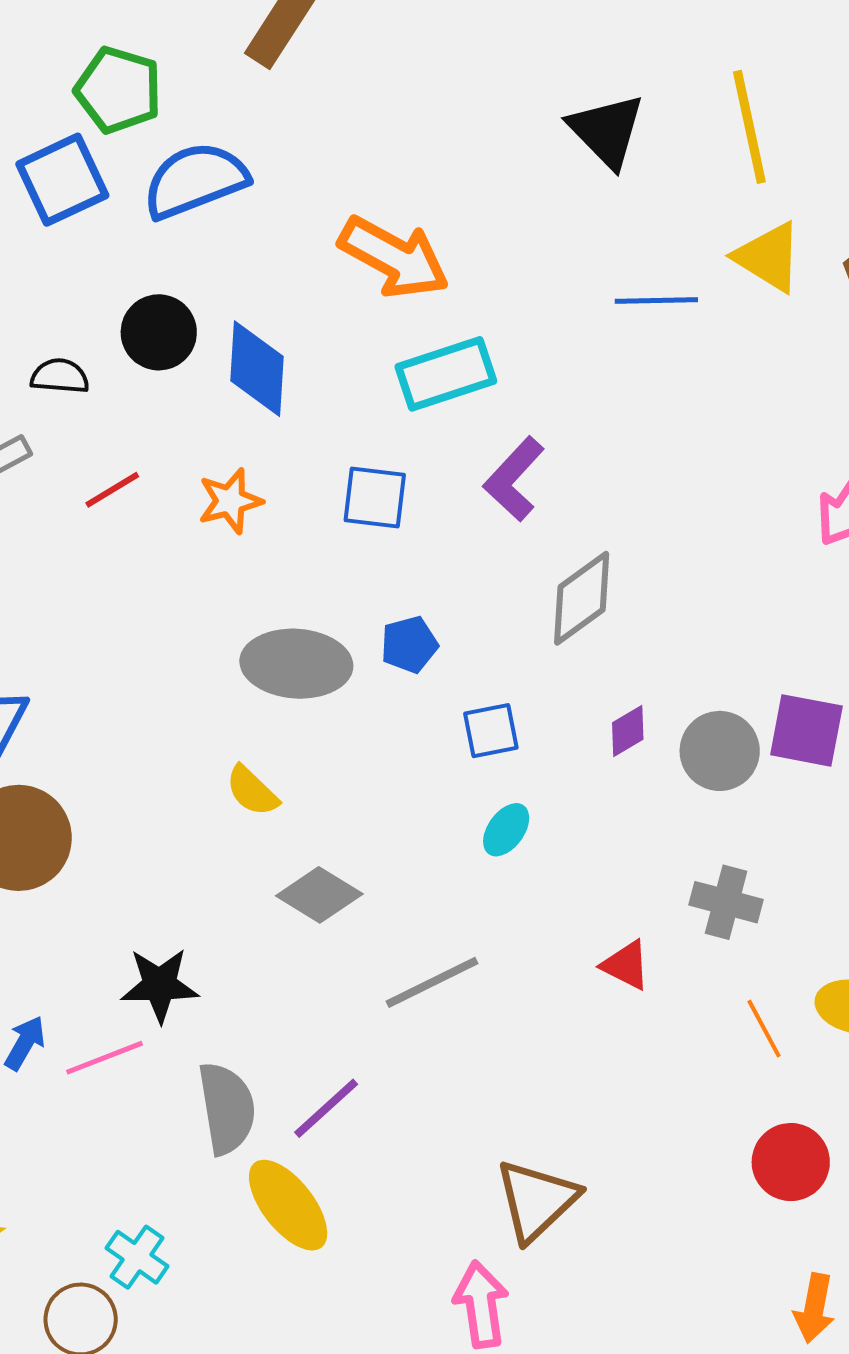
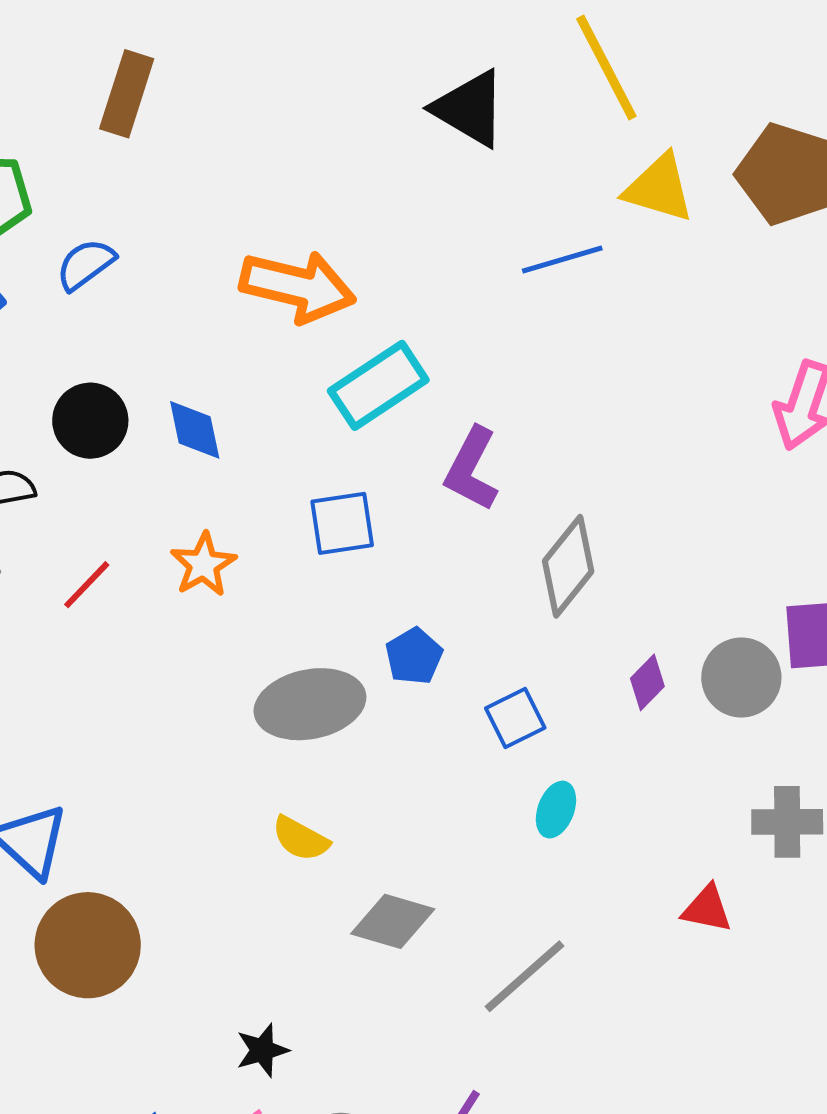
blue semicircle: (195, 180) -> (86, 264), size x0.6
blue diamond: (257, 369) -> (195, 430), size x0.7
black star: (160, 985) -> (262, 1050), size x0.7

